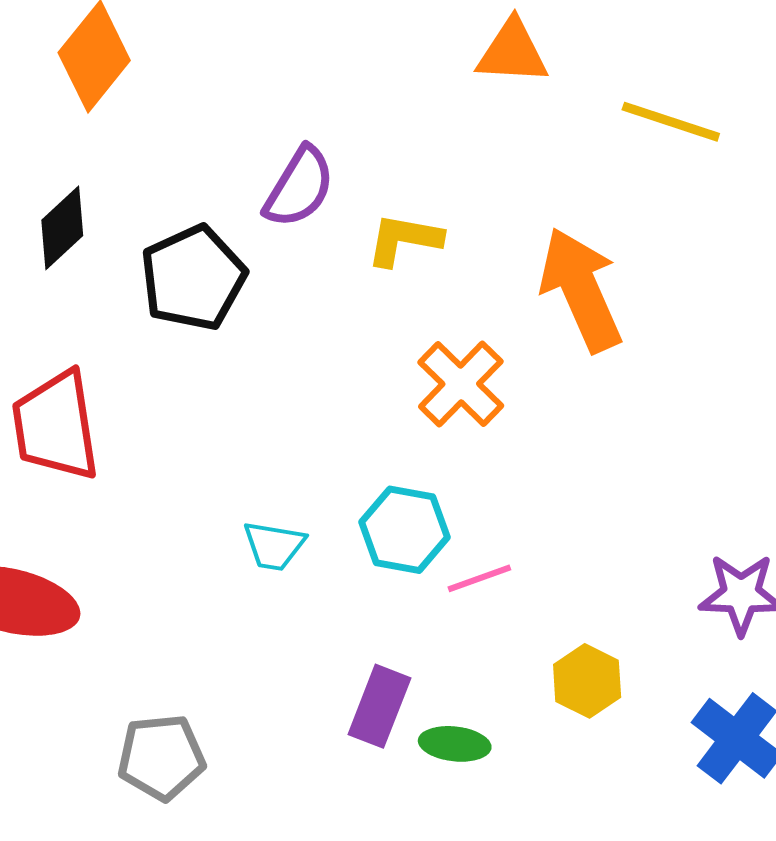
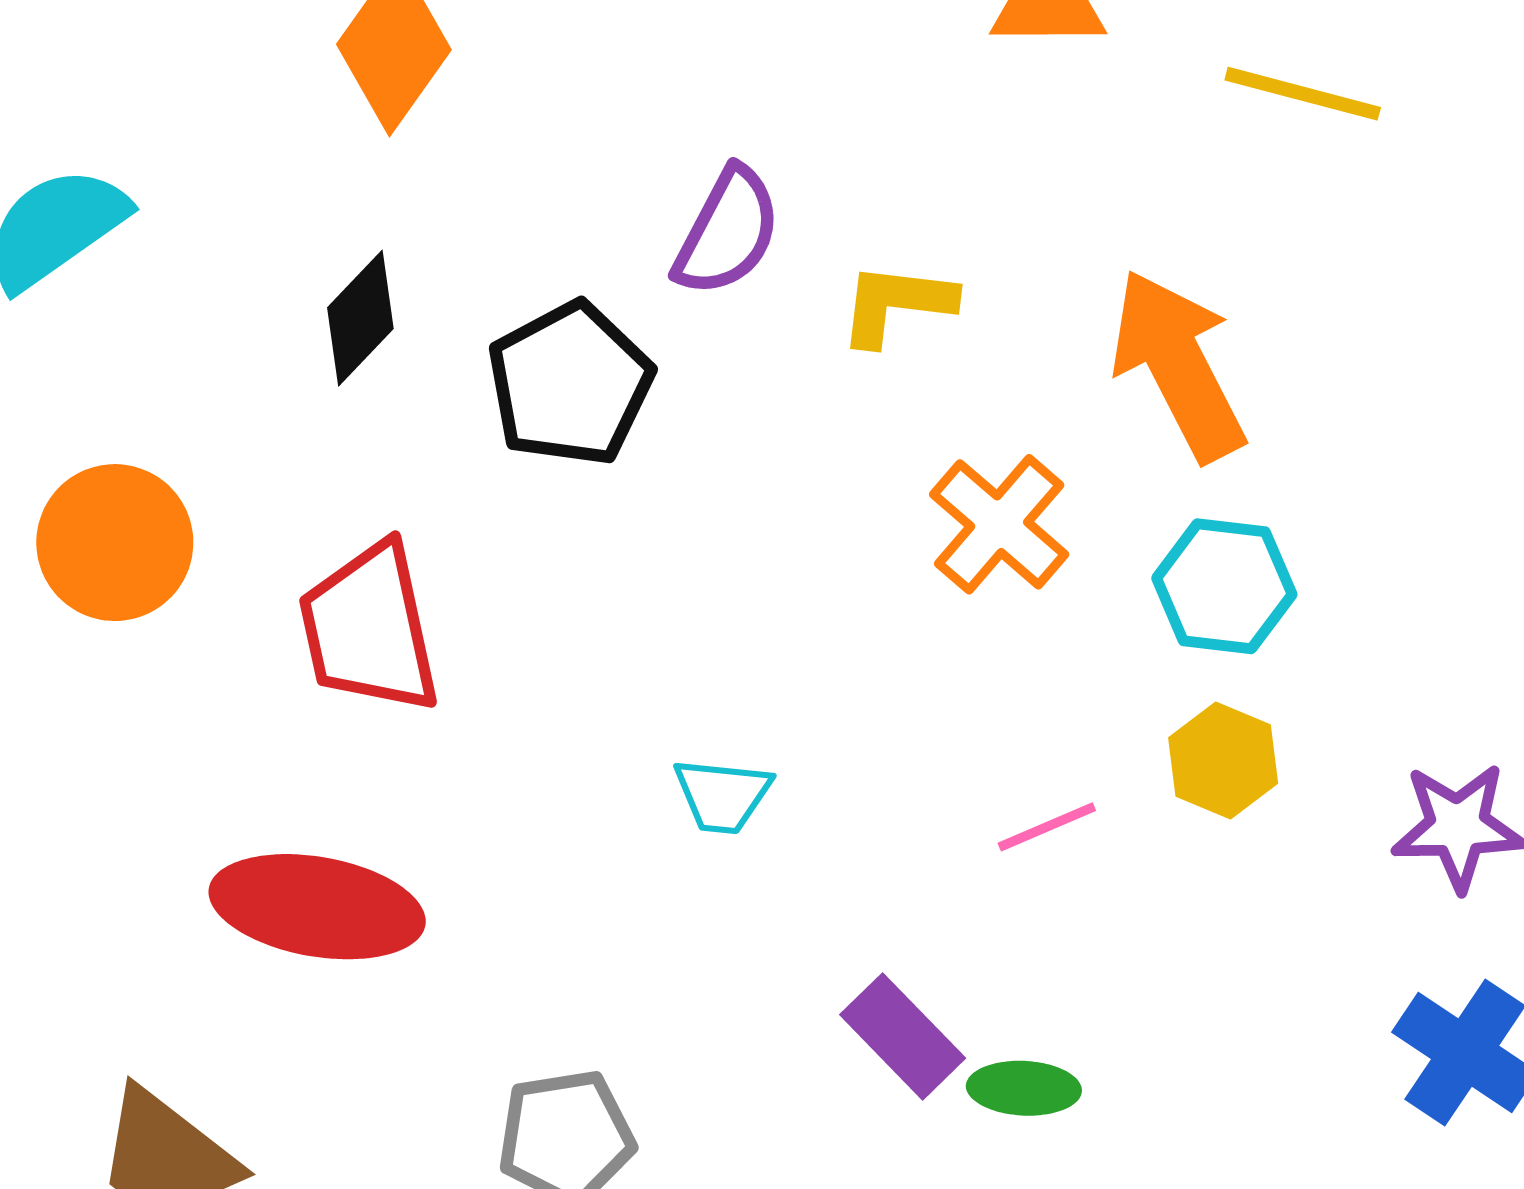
cyan hexagon: (404, 530) -> (1224, 586), moved
yellow hexagon: (587, 681) -> (1223, 760), moved
purple rectangle: (379, 706) -> (903, 1036), turned -62

